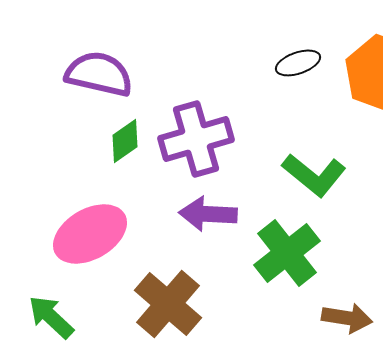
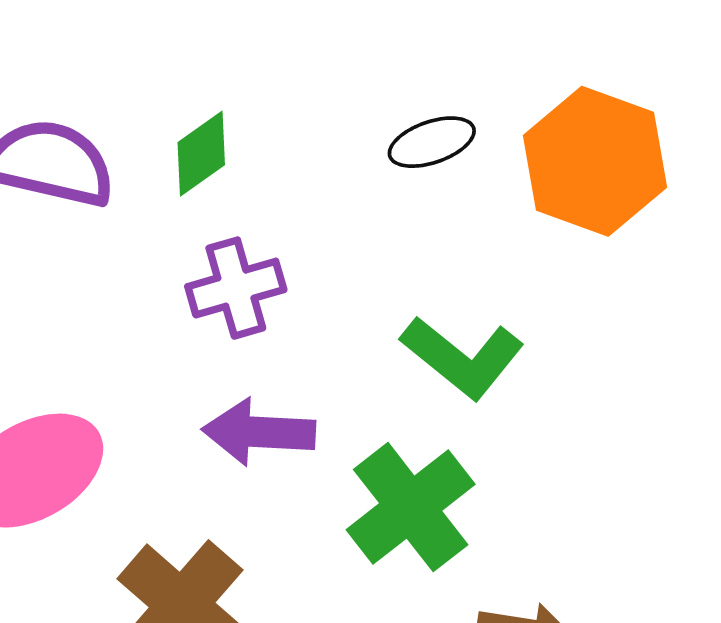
purple cross: (196, 139) -> (236, 288), size x0.7
green diamond: (125, 141) -> (201, 154), moved

